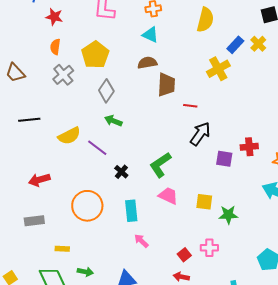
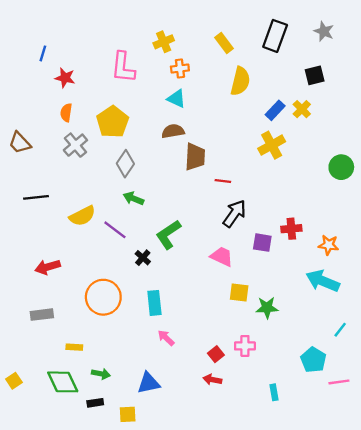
yellow cross: (218, 69) -> (272, 145), moved
green L-shape: (160, 165) -> (168, 234), moved
pink trapezoid: (168, 196) -> (222, 257), moved

